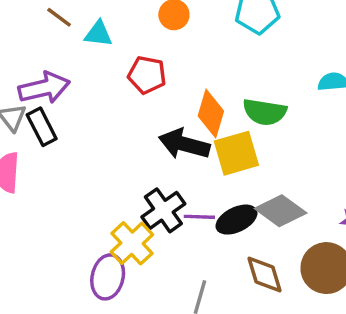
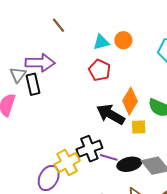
cyan triangle: (98, 34) -> (101, 42), moved, turned -36
yellow square: (236, 153) -> (139, 127), size x0.6

